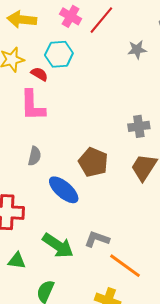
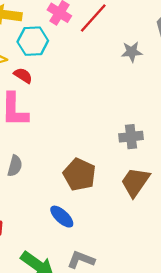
cyan hexagon: (59, 54) -> (33, 41), moved
blue ellipse: (64, 190) -> (62, 217), moved, size x0.7

